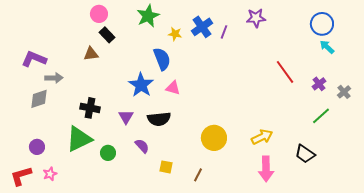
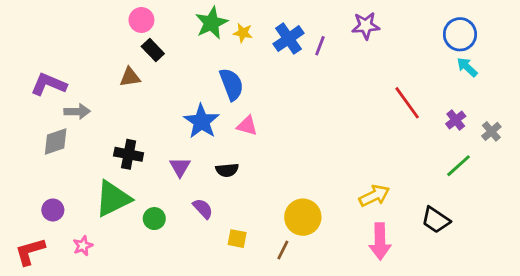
yellow star: (175, 34) -> (243, 33), moved
black semicircle: (159, 119) -> (227, 170), size x0.7
yellow circle: (214, 138) -> (303, 217), moved
pink star: (50, 174) -> (83, 246), moved

